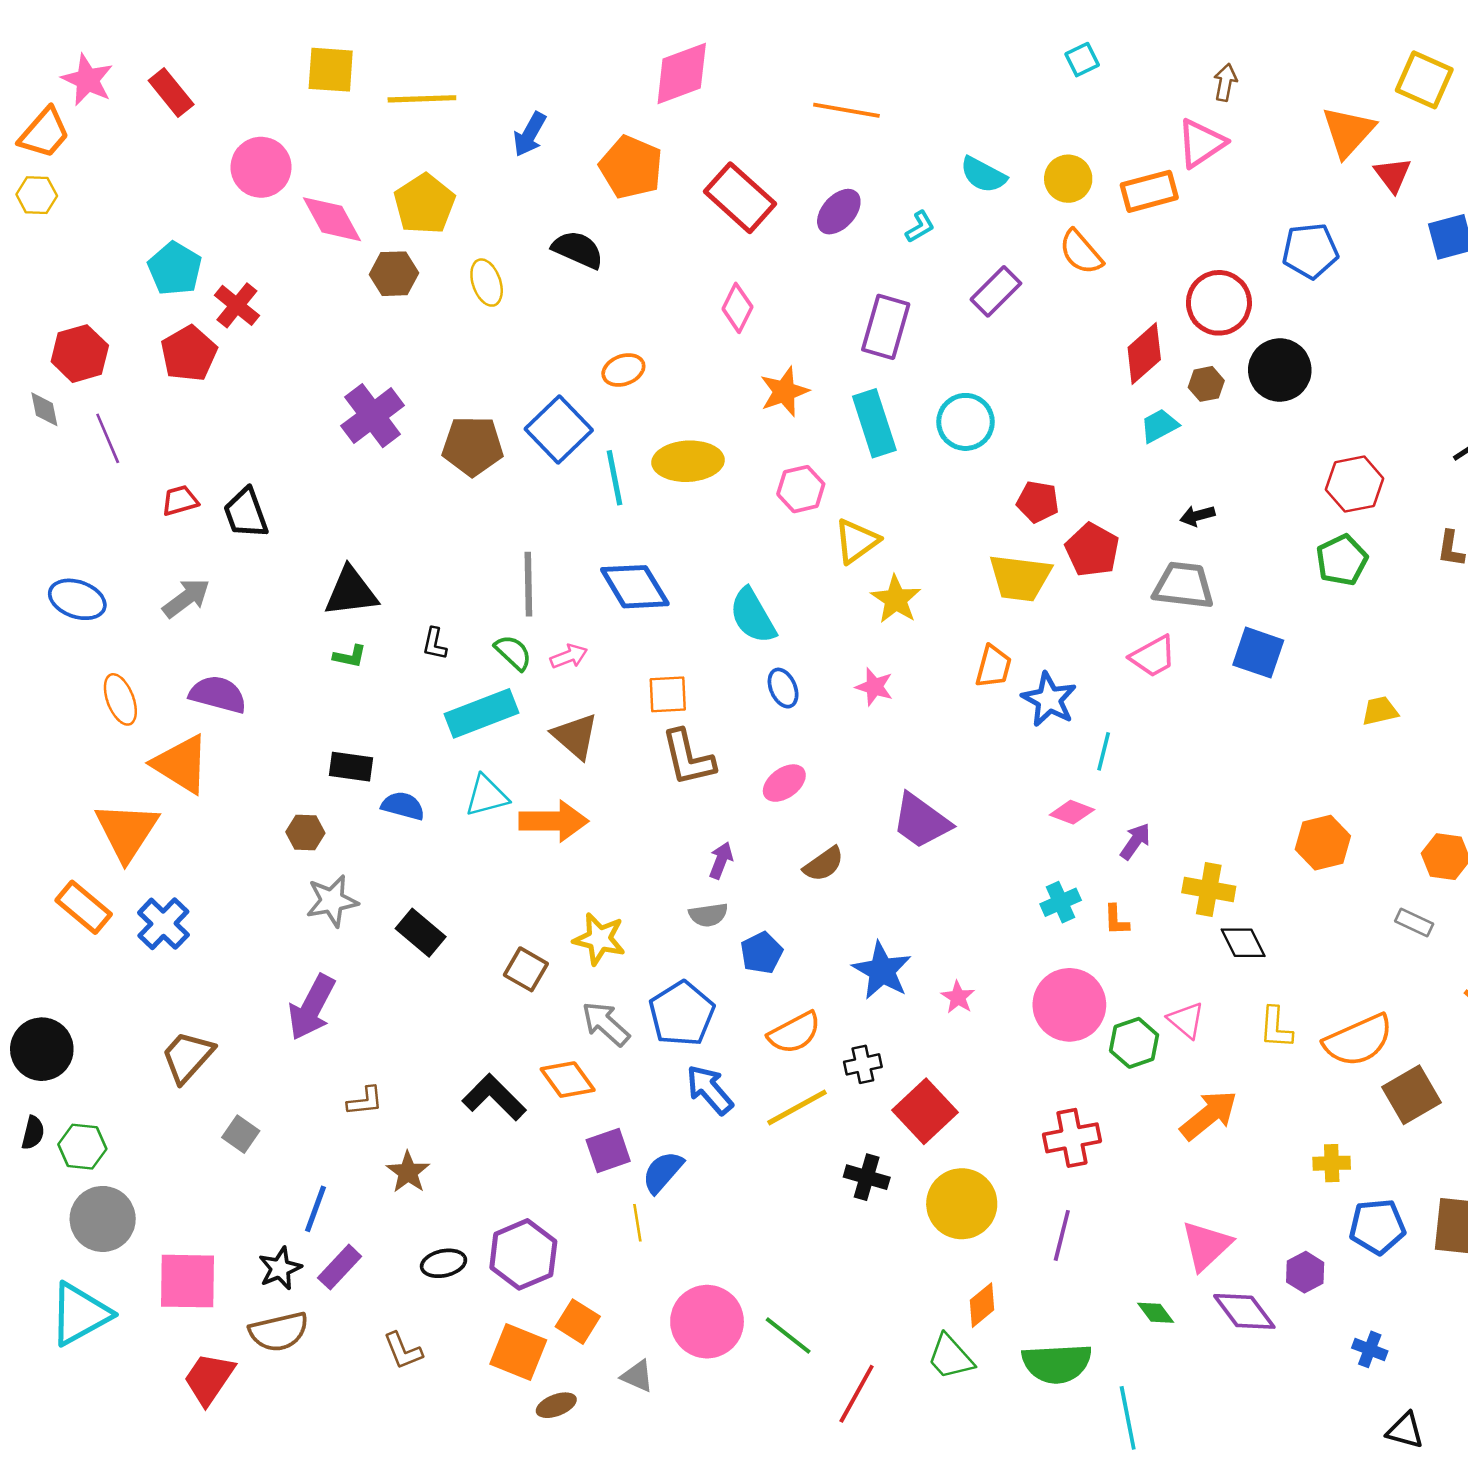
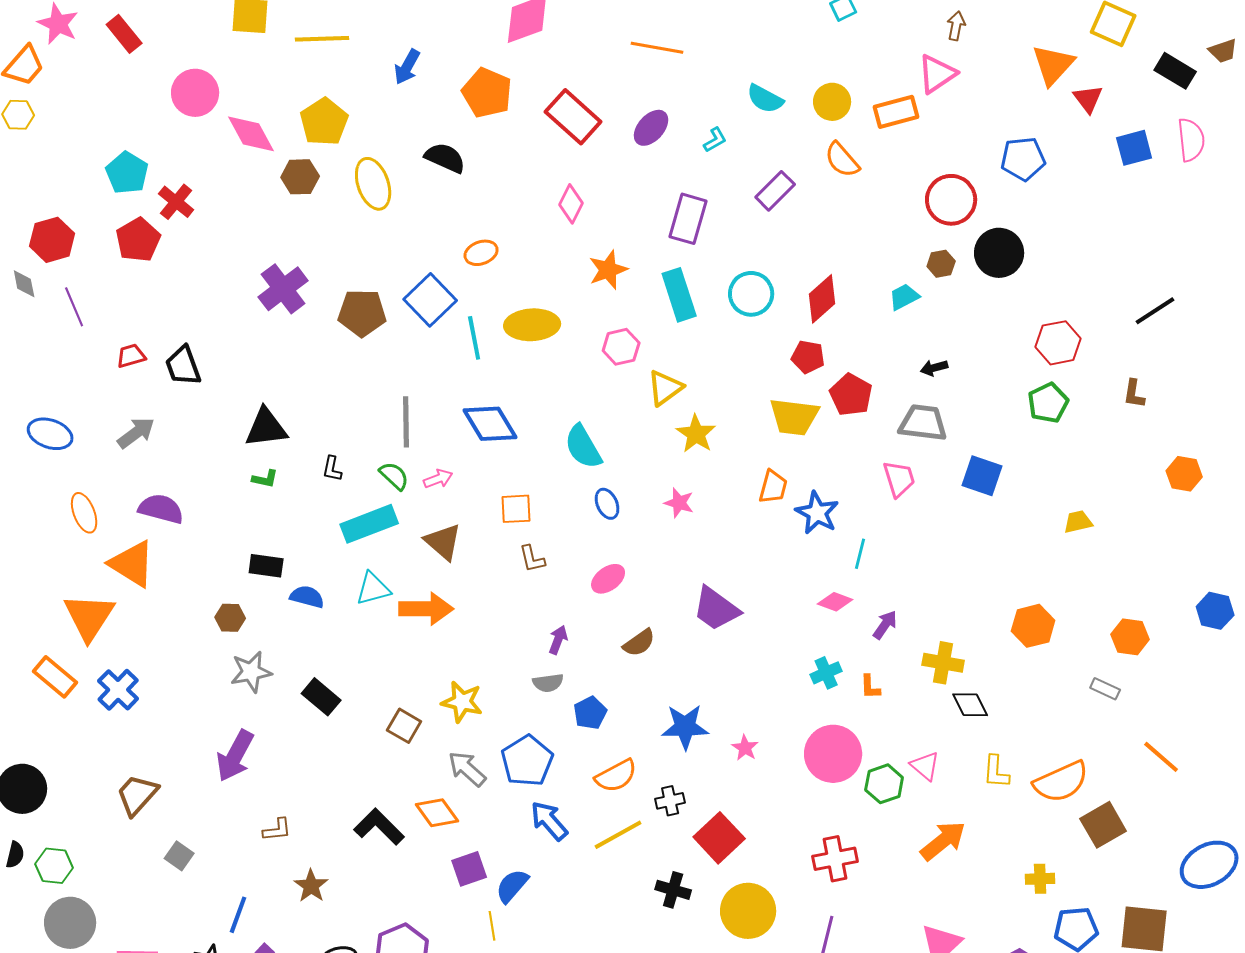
yellow ellipse: (487, 283) -> (373, 184), size x1.4
red diamond: (1144, 354) -> (822, 299), moved
pink trapezoid: (1153, 656) -> (899, 479), turned -78
brown L-shape: (688, 758) -> (532, 559), size x0.6
blue star: (882, 971) -> (685, 727), turned -30

